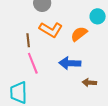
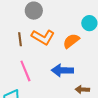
brown line: (28, 40) -> (20, 39), moved

